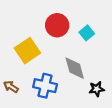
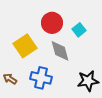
gray diamond: (75, 68) -> (60, 51), moved
black star: (97, 89) -> (88, 81), size x1.5

